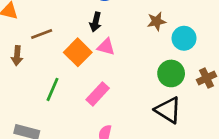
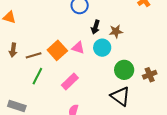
black arrow: (95, 22) -> (95, 27), moved
brown line: (42, 34) -> (34, 55), moved
cyan circle: (184, 38) -> (102, 48), moved

